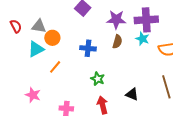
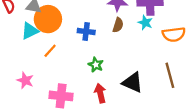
orange circle: (52, 38) -> (48, 19), size x1.6
black triangle: (132, 94) -> (132, 82), size x1.5
pink cross: (66, 108) -> (61, 96), size x1.5

